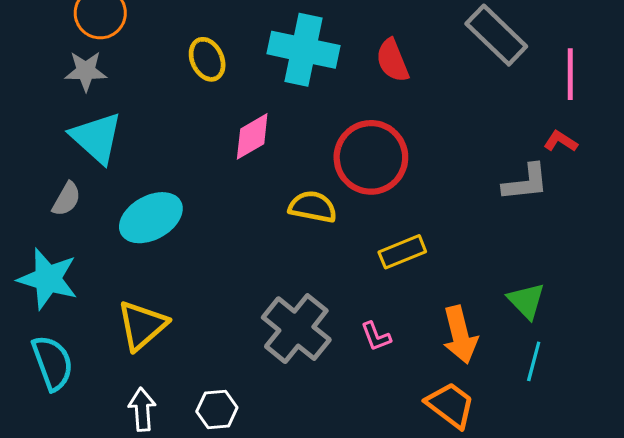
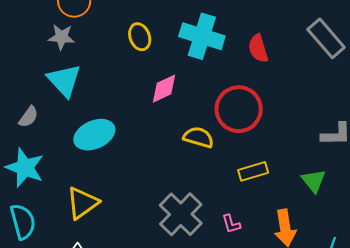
gray semicircle: (66, 199) -> (29, 117), moved
green triangle: (526, 301) -> (314, 181), moved

